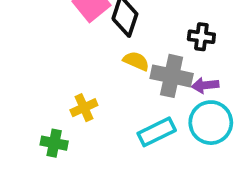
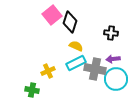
gray cross: (172, 76) -> (95, 69), moved
cyan rectangle: (157, 132) -> (76, 63), moved

